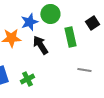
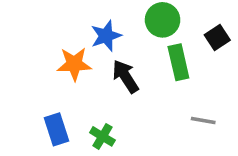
green circle: (50, 14) -> (163, 20), moved
green cross: (27, 79) -> (102, 136), turned -32

